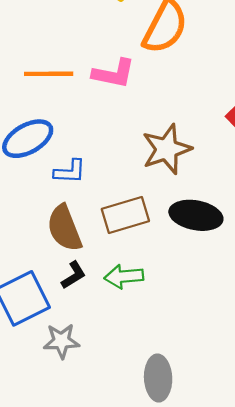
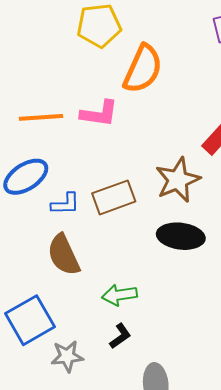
brown star: (167, 149) -> (178, 180), moved
brown rectangle: (125, 215) -> (114, 197), moved
black L-shape: (74, 275) -> (120, 336), moved

